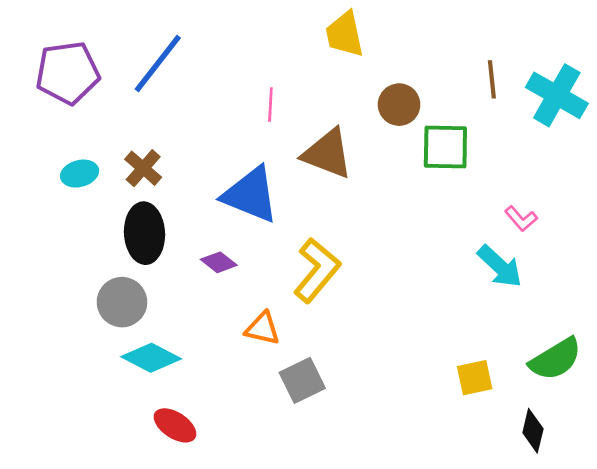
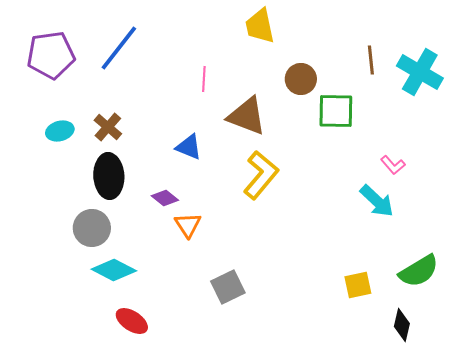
blue triangle: (251, 195) -> (189, 147), size x0.6
yellow L-shape: (317, 270) -> (261, 175), moved
orange triangle: (262, 329) -> (188, 225), moved, turned 44

